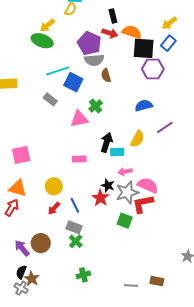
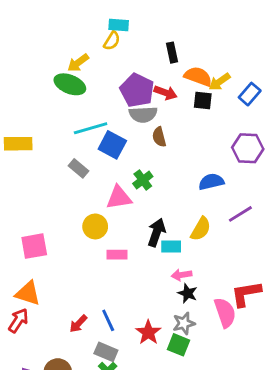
yellow arrow: (169, 23) -> (220, 82), moved
red arrow: (110, 33) -> (166, 93), moved
black square: (144, 48) -> (203, 101), moved, size x0.6
purple hexagon: (153, 69) -> (248, 148), moved
black star: (108, 185) -> (188, 293), moved
pink semicircle: (148, 185) -> (225, 313), moved, turned 45
yellow circle: (54, 186) -> (95, 226), moved
gray star: (127, 192) -> (184, 323), moved, size x0.7
red star: (100, 198) -> (148, 332), moved
red L-shape: (143, 204) -> (246, 294), moved

